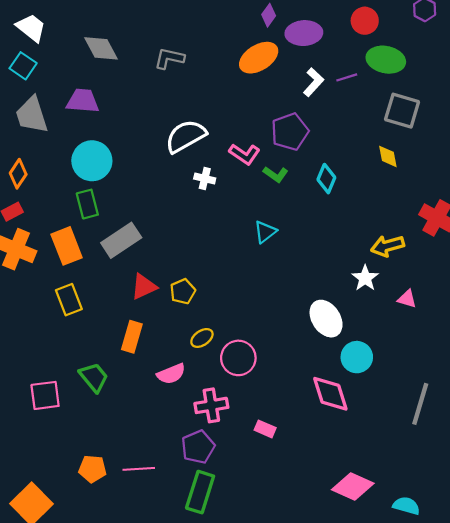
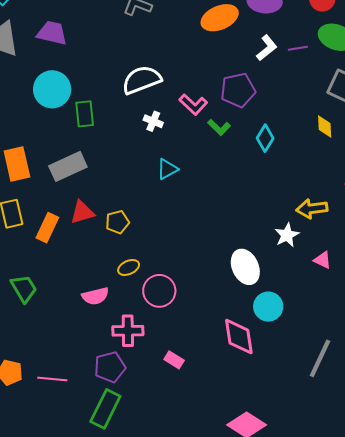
green rectangle: (87, 204) -> (85, 114), moved
cyan triangle: (265, 232) -> (167, 169), moved
orange rectangle: (132, 337) -> (47, 228), moved

